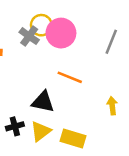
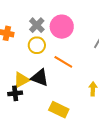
yellow circle: (41, 25) -> (37, 45), moved
yellow triangle: (41, 131) -> (21, 80), moved

